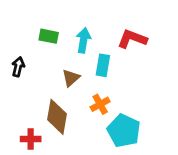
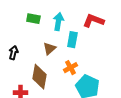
black arrow: (18, 67) -> (13, 53), moved

